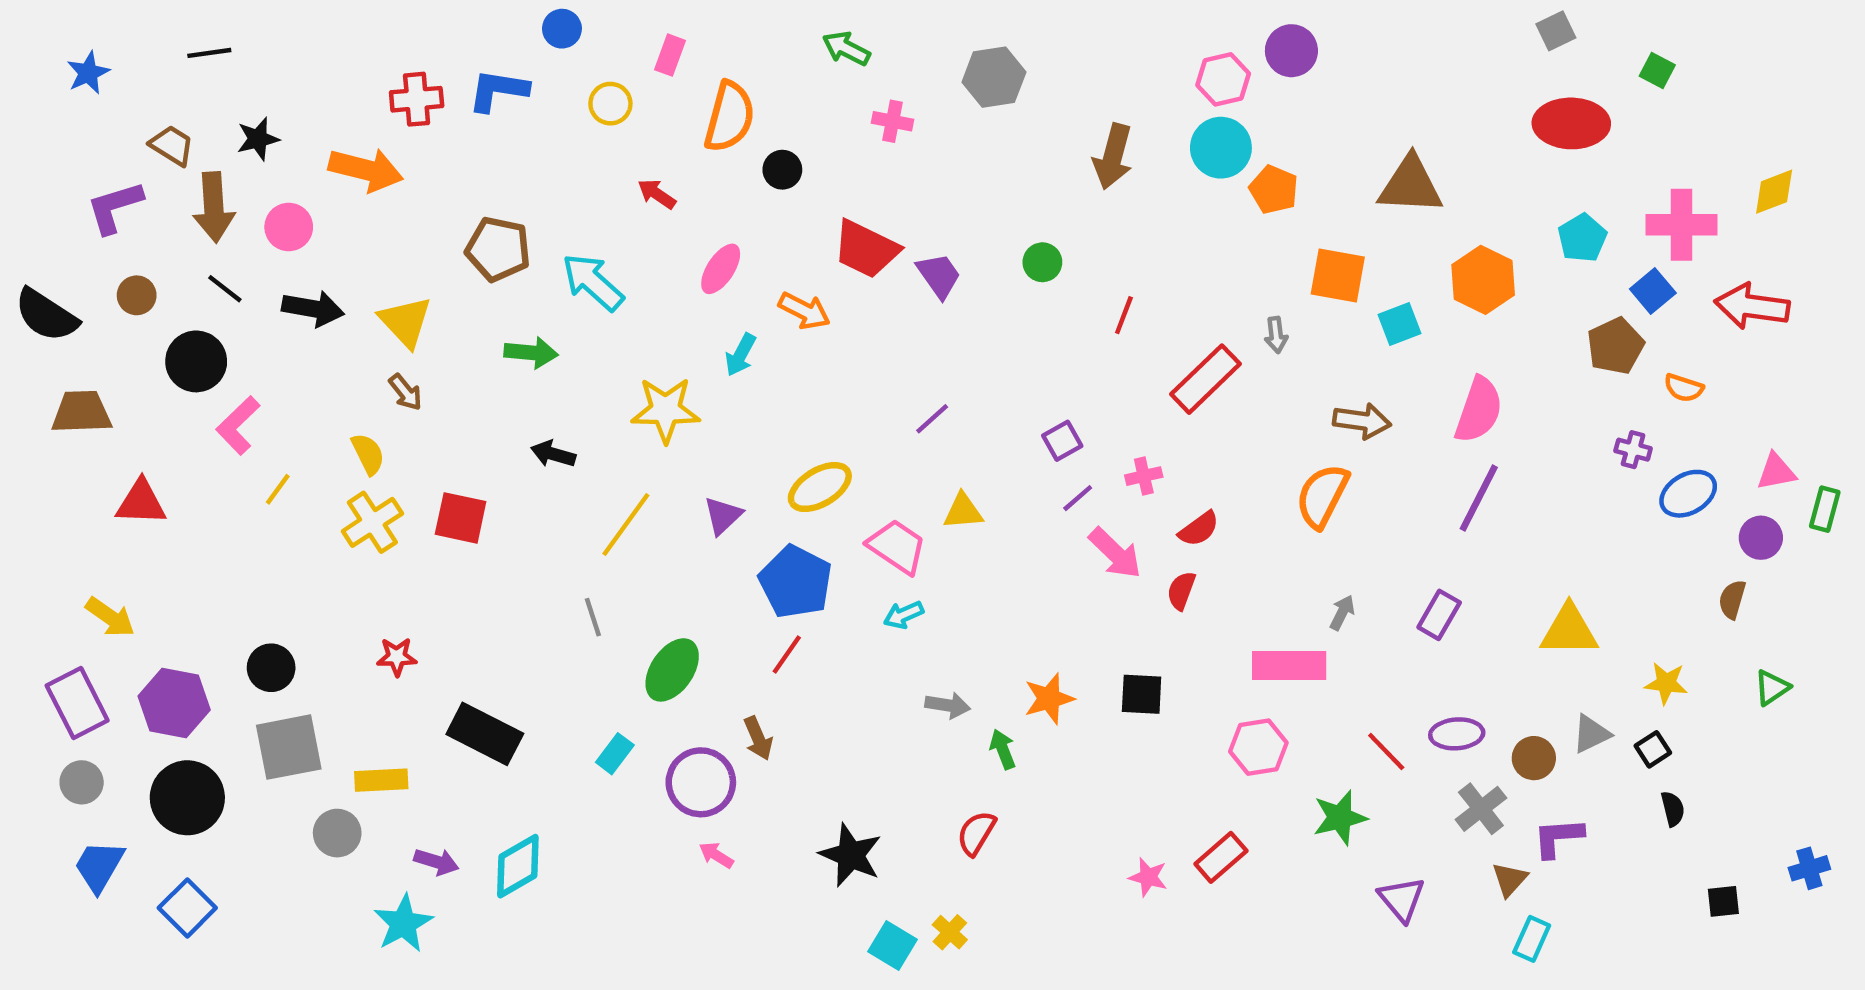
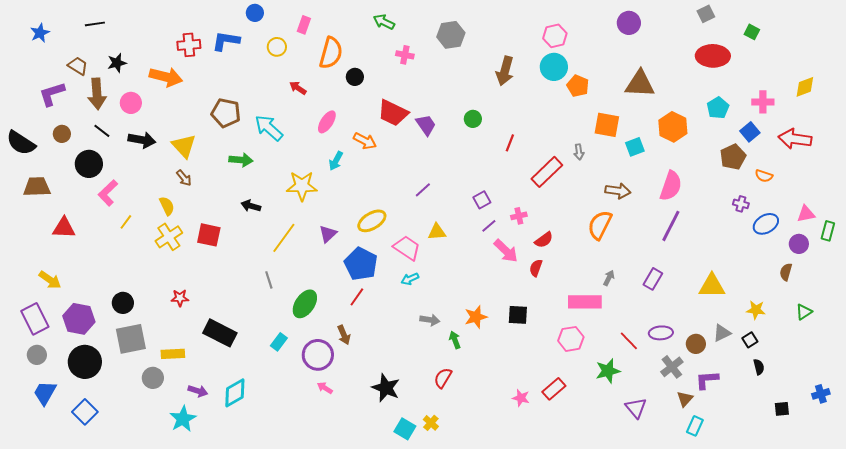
purple circle: (1291, 51) -> (629, 23), moved
pink cross: (1682, 225) -> (763, 102), size x0.7

